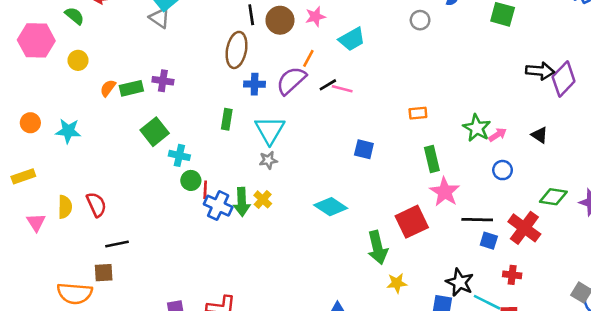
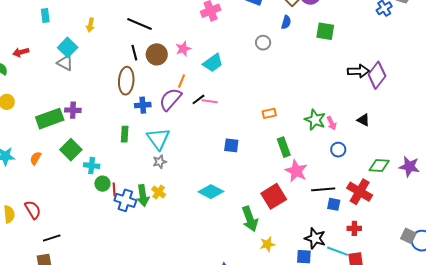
orange semicircle: (108, 88) -> (36, 158), moved
green rectangle: (131, 88) -> (50, 119), size x1.5
pink arrow: (498, 135) -> (332, 123), turned 104

